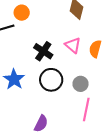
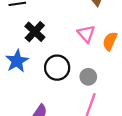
black cross: (43, 51) -> (35, 32), moved

